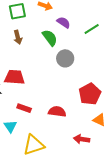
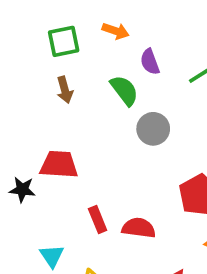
purple semicircle: (64, 22) -> (150, 62), turned -144
red rectangle: (24, 108) -> (98, 220), moved, turned 48

